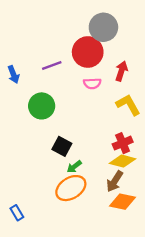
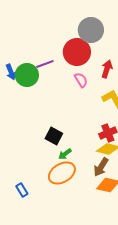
pink semicircle: (92, 83) -> (81, 80), turned -119
green circle: (42, 106) -> (27, 75), moved
blue rectangle: (17, 213) -> (22, 190), moved

